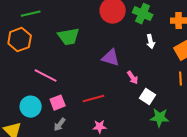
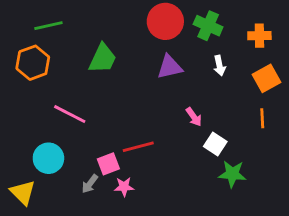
green trapezoid: (69, 37) -> (103, 58), turned -55
purple triangle: (111, 58) -> (170, 67), moved, turned -30
pink square: (58, 103) -> (108, 164), moved
pink star: (100, 127) -> (124, 187), moved

